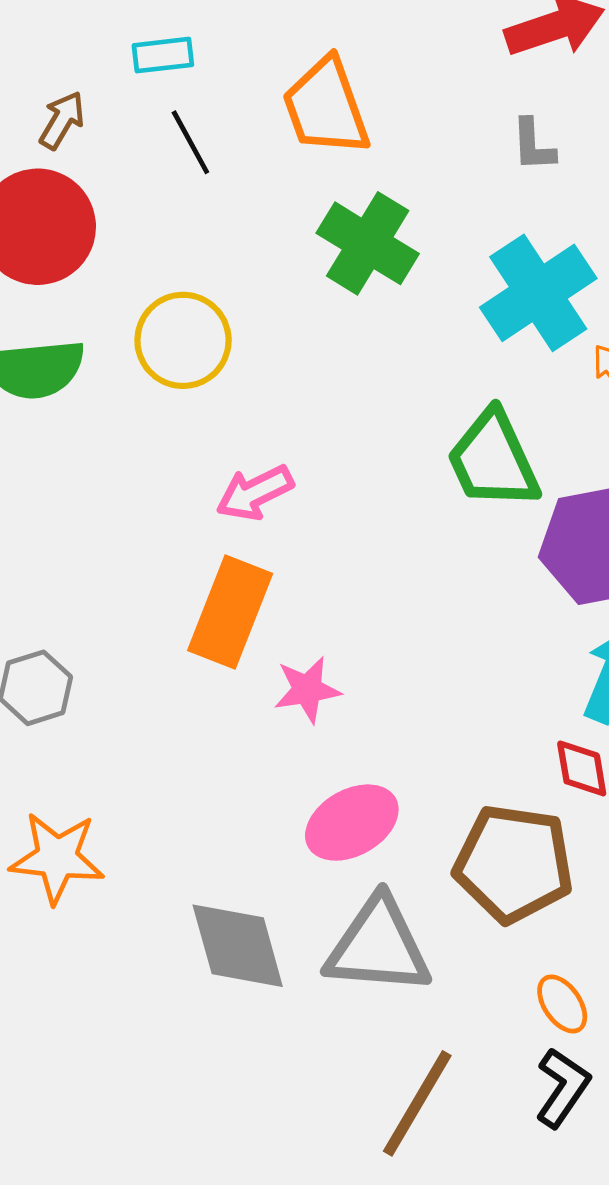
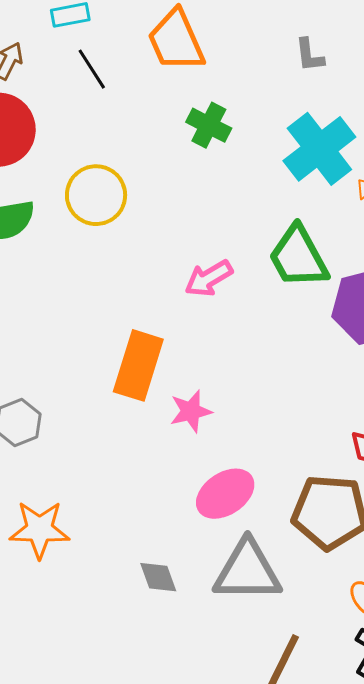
green cross: (368, 243) -> (209, 125), size x0.7
pink arrow: (255, 493) -> (209, 278), moved
gray diamond: (238, 946) -> (158, 577), size x0.6

